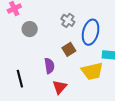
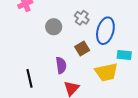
gray circle: (30, 29) -> (54, 27), moved

